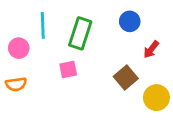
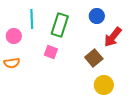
red arrow: (151, 49) -> (113, 37), size x1.5
pink square: (68, 70) -> (51, 52), turned 32
yellow circle: (156, 98) -> (104, 85), moved

